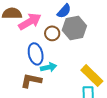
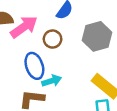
gray hexagon: (74, 28) -> (97, 36), moved

